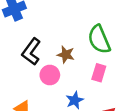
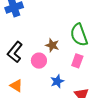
black L-shape: (31, 52) -> (15, 52), moved

